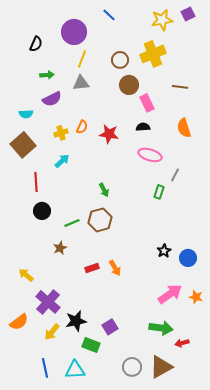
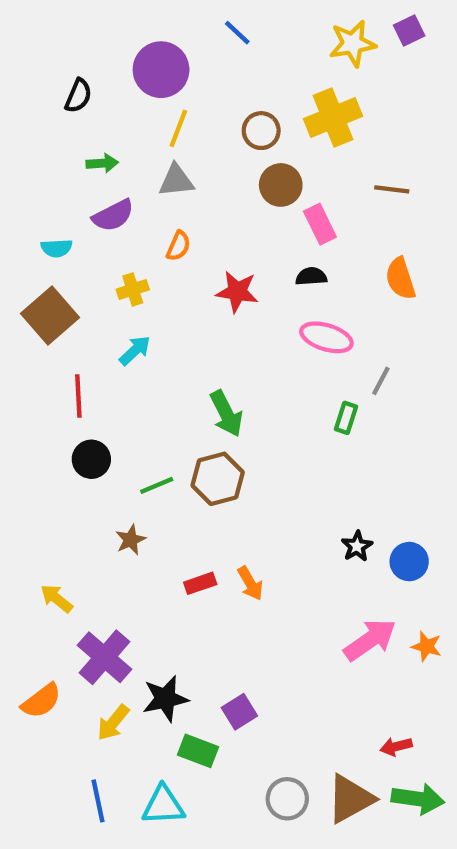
orange semicircle: (82, 127) -> (178, 246), moved
green arrow: (104, 190) -> (226, 414), size x1.5
green arrow: (161, 328) -> (418, 799), moved

